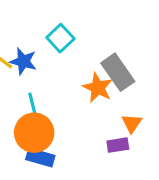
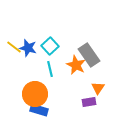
cyan square: (60, 38) -> (50, 46), moved
cyan line: (33, 105) -> (50, 69), moved

